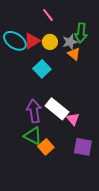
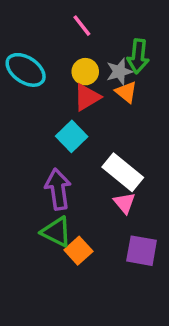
red triangle: (32, 41) -> (87, 97), moved
cyan square: (42, 69) -> (72, 136), moved
white rectangle: (57, 109) -> (123, 172), moved

